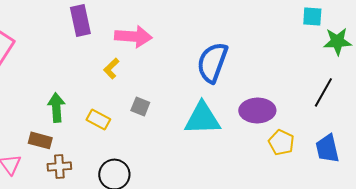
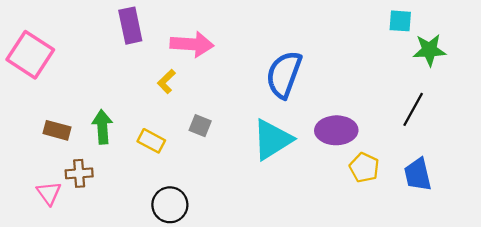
cyan triangle: (202, 118) -> (272, 140), turned -30
brown rectangle: (40, 140) -> (57, 130), moved
brown cross: (59, 166) -> (79, 173), moved

